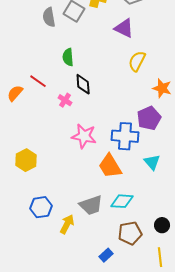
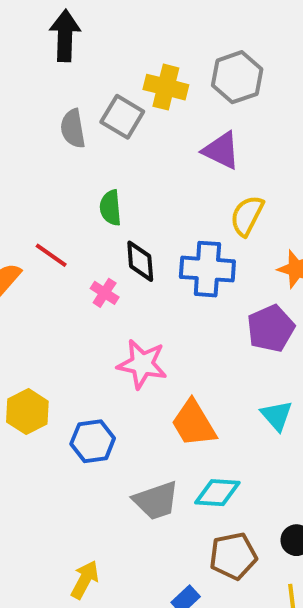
blue cross: (125, 136) -> (207, 269), moved
blue hexagon: (41, 207) -> (93, 441), moved
yellow arrow: (67, 224) -> (85, 580), moved

